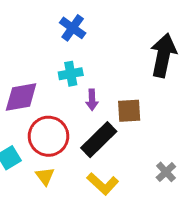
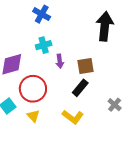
black rectangle: (99, 140) -> (80, 88), moved, size x0.7

